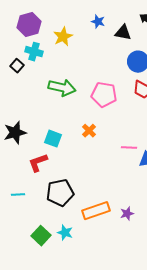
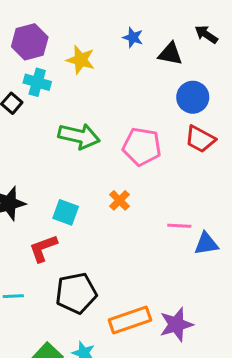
yellow star: (63, 37) -> (81, 60), turned -30
purple star: (127, 214) -> (176, 325), size x1.6

